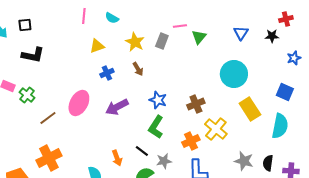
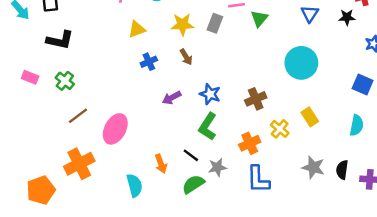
yellow star: (135, 42) -> (182, 24), turned -30
green cross: (27, 95) -> (65, 81), moved
pink ellipse: (79, 103) -> (115, 129), moved
purple arrow: (117, 107) -> (172, 98), moved, size x0.7
yellow rectangle: (250, 109) -> (310, 117), moved, size x0.7
cyan semicircle: (280, 126) -> (357, 125), size x0.7
yellow cross: (216, 129) -> (280, 129), size x0.7

